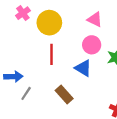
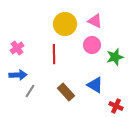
pink cross: (23, 13) -> (17, 48), moved
yellow circle: (49, 23) -> (65, 24), moved
blue triangle: (83, 68) -> (95, 85), moved

